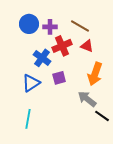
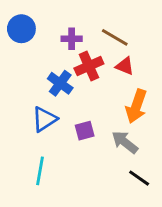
blue circle: (29, 24) -> (21, 29), moved
purple square: (59, 78) -> (85, 131), moved
black line: (102, 116) -> (139, 178), moved

